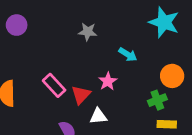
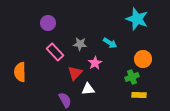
purple circle: (17, 25) -> (48, 23), moved
gray star: (88, 32) -> (80, 44), moved
pink rectangle: (54, 85) -> (55, 52), moved

